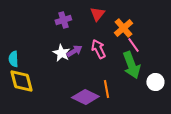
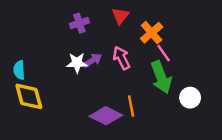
white star: (61, 53) -> (77, 63), turned -30

